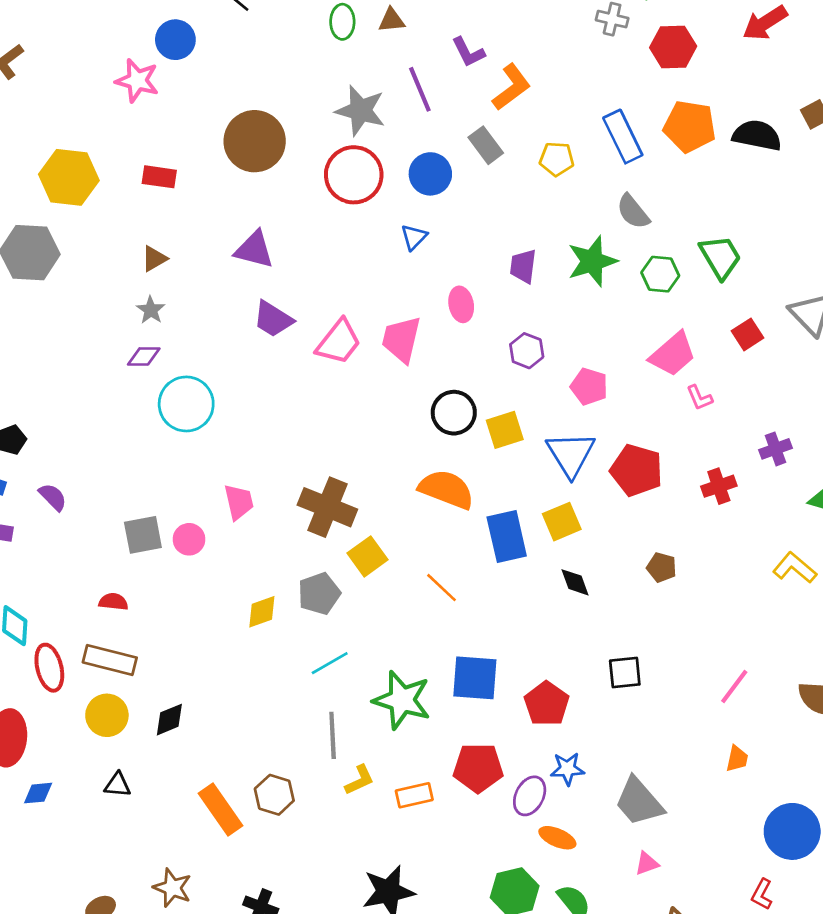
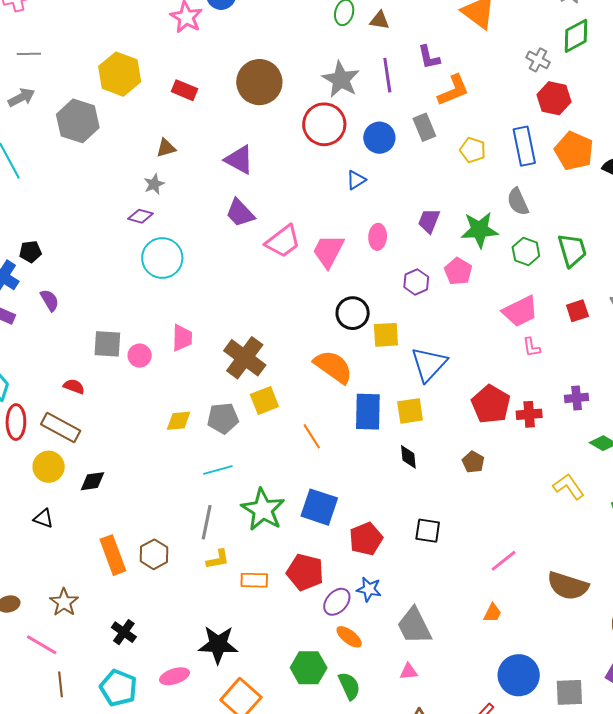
red hexagon: (673, 47) -> (554, 98), moved
pink pentagon: (589, 386) -> (458, 271), moved
red pentagon: (637, 470) -> (491, 404), moved

